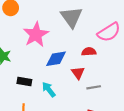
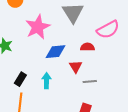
black rectangle: (24, 82) -> (20, 79), moved, turned -72
cyan arrow: (49, 89) -> (46, 81), turned 35

